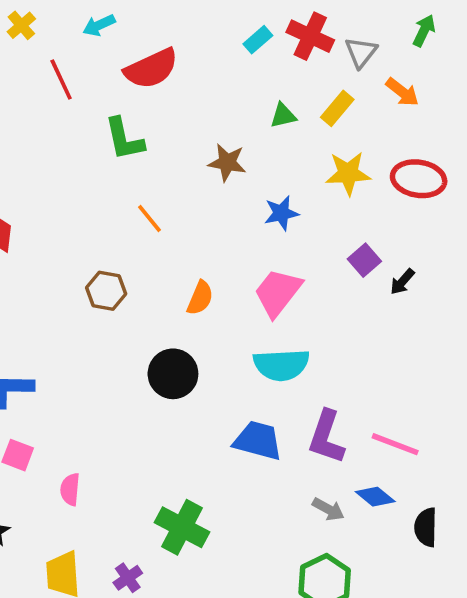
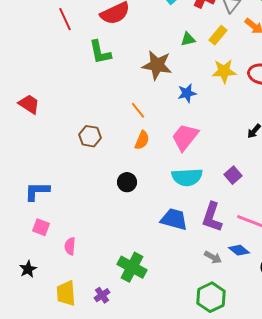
brown star: (227, 163) -> (157, 65), size x1.4
orange line: (150, 218) -> (138, 110), moved
purple square: (364, 260) -> (233, 175), moved
black circle: (173, 374) -> (127, 182), size x0.7

